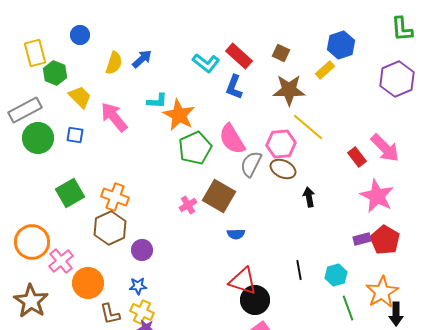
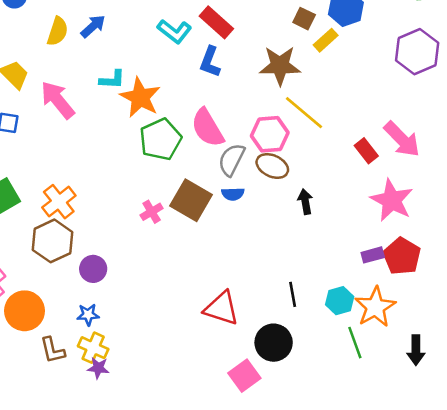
brown square: (281, 53) -> (304, 19), moved
orange cross: (115, 197) -> (59, 202), turned 32
blue semicircle: (236, 234) -> (233, 194), moved
orange star: (382, 292) -> (375, 307), moved
black circle: (255, 300) -> (274, 343), moved

